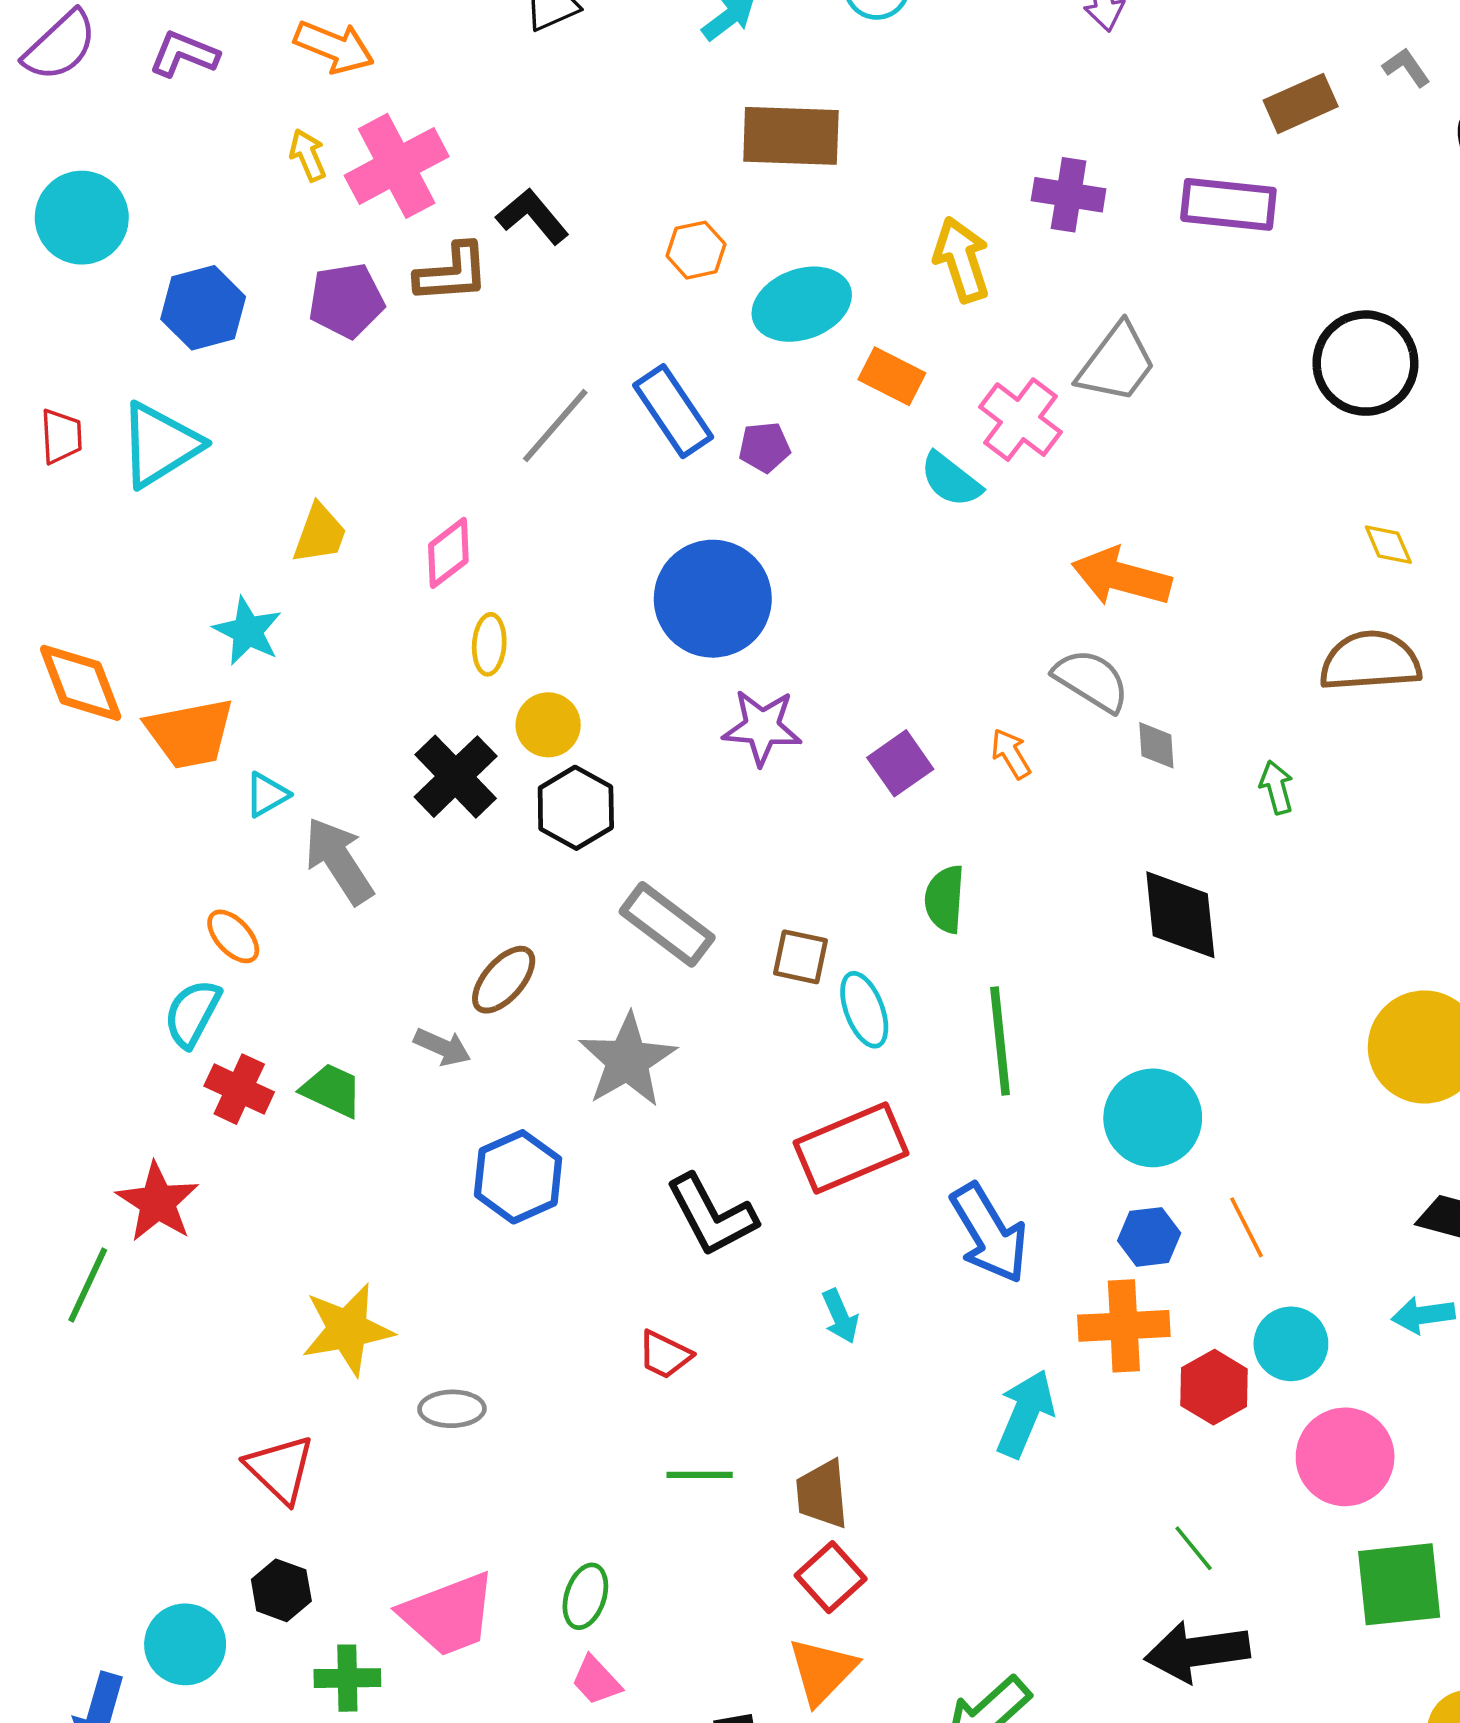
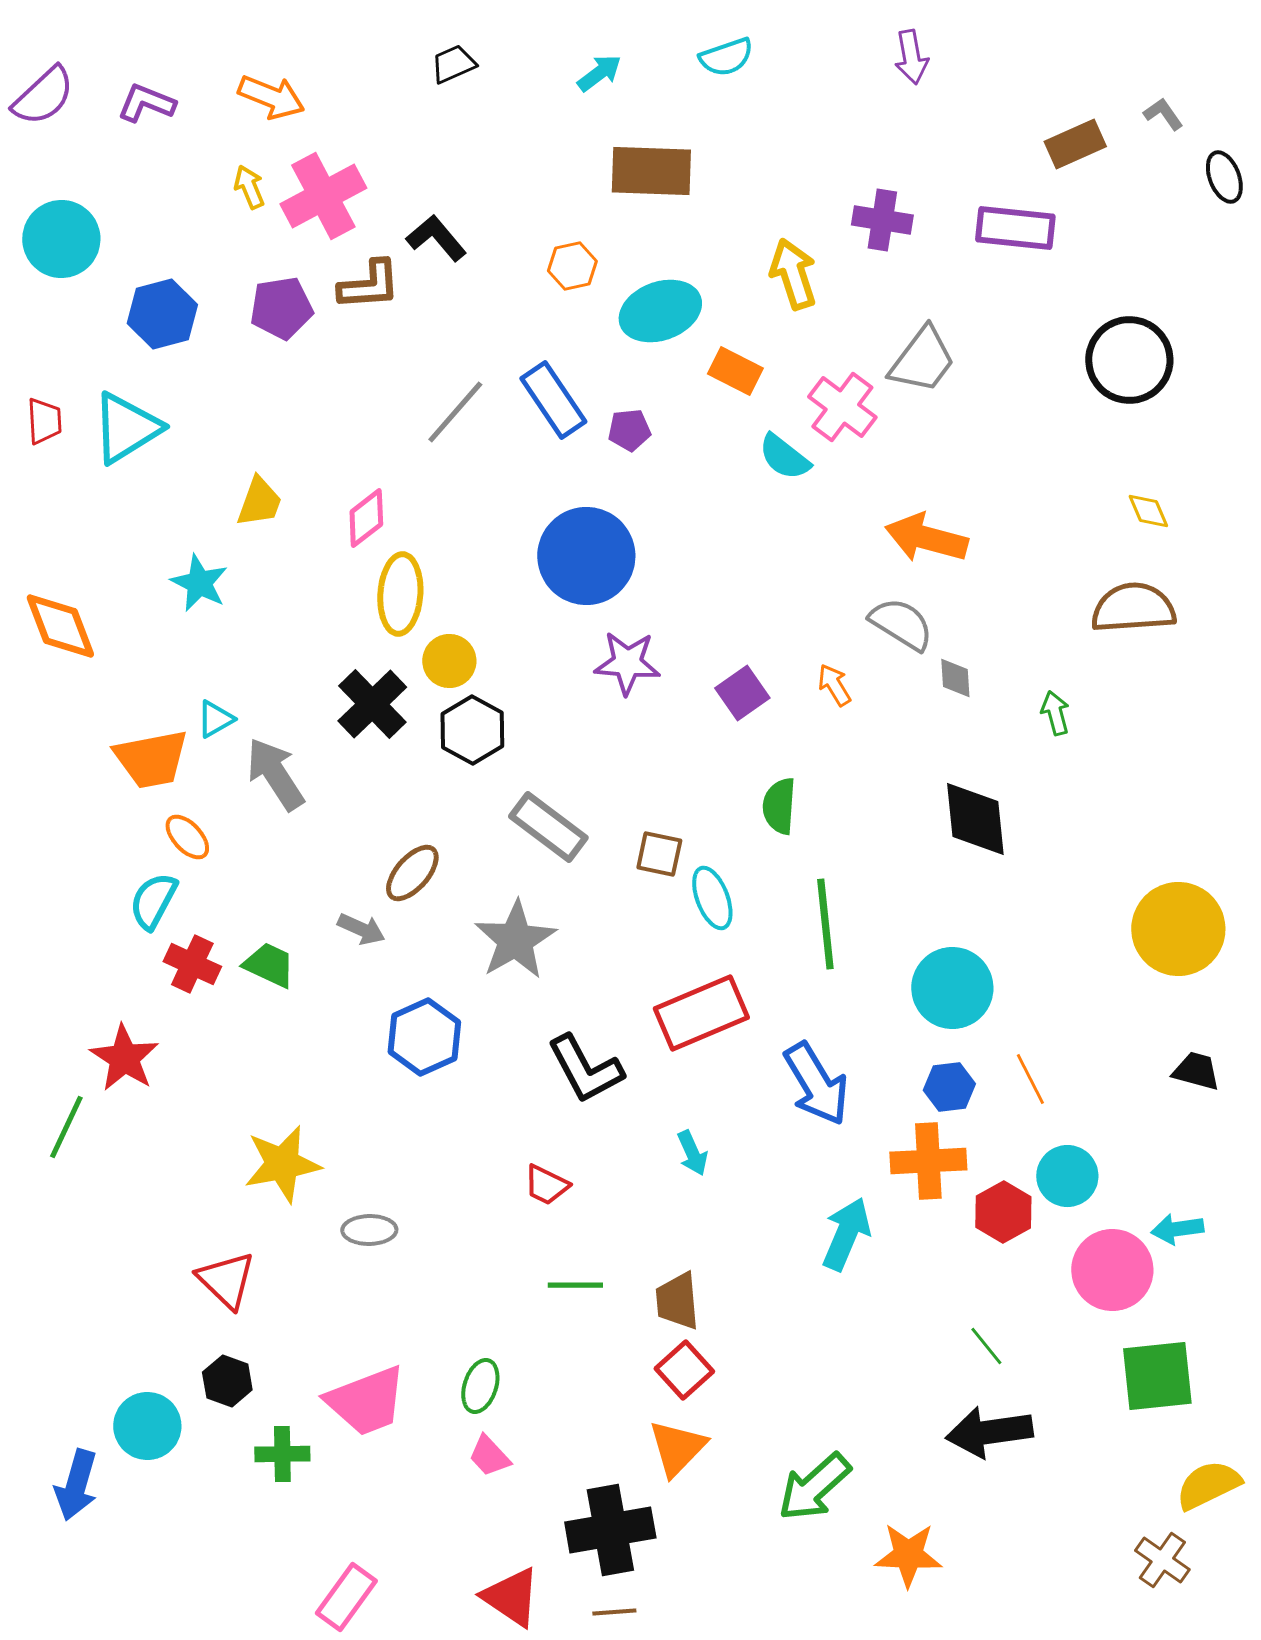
yellow ellipse: (489, 644) -> (400, 594), size x1.6
orange trapezoid: (190, 733) -> (151, 759), moved
cyan arrow: (1423, 1315) -> (1177, 1229), moved

